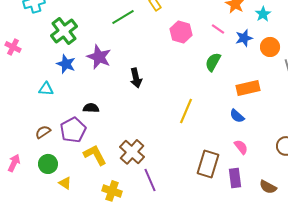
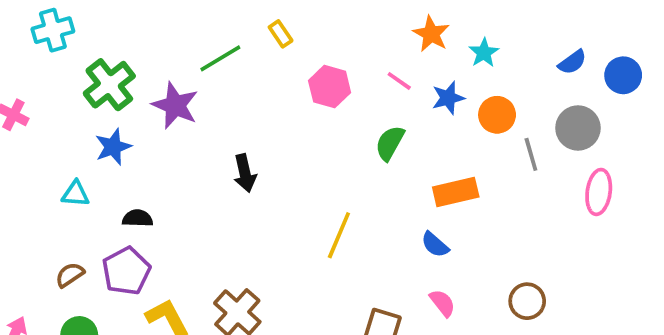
purple star: (99, 57) -> (175, 105), moved
blue star: (66, 64) -> (113, 147), turned 30
black semicircle: (91, 108) -> (138, 218), moved

